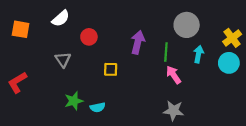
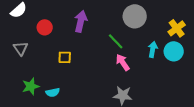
purple arrow: (138, 42) -> (81, 21), moved
green line: (166, 52) -> (116, 41), turned -48
cyan arrow: (198, 54) -> (153, 49), moved

